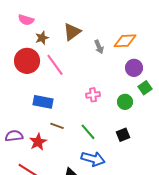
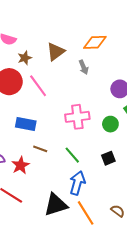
orange diamond: (125, 41) -> (95, 42), moved
pink cross: (93, 95) -> (77, 117), size x1.6
blue arrow: (93, 159) -> (77, 183), turned -90

